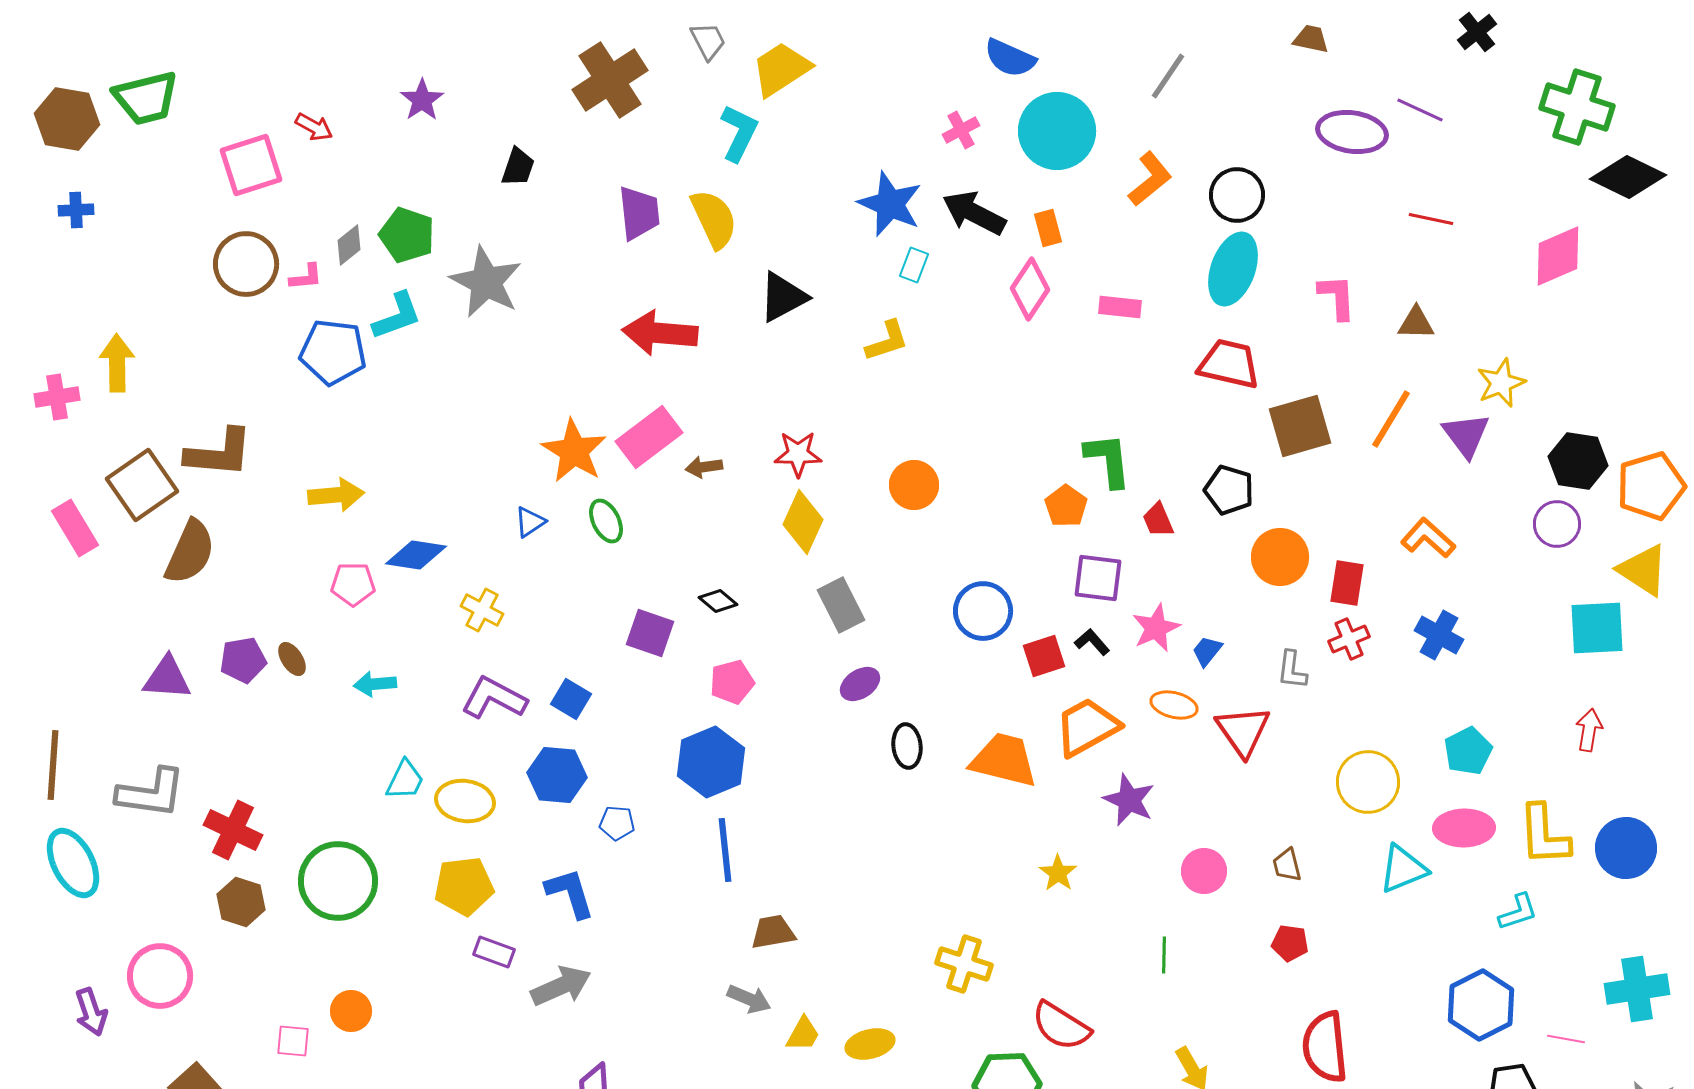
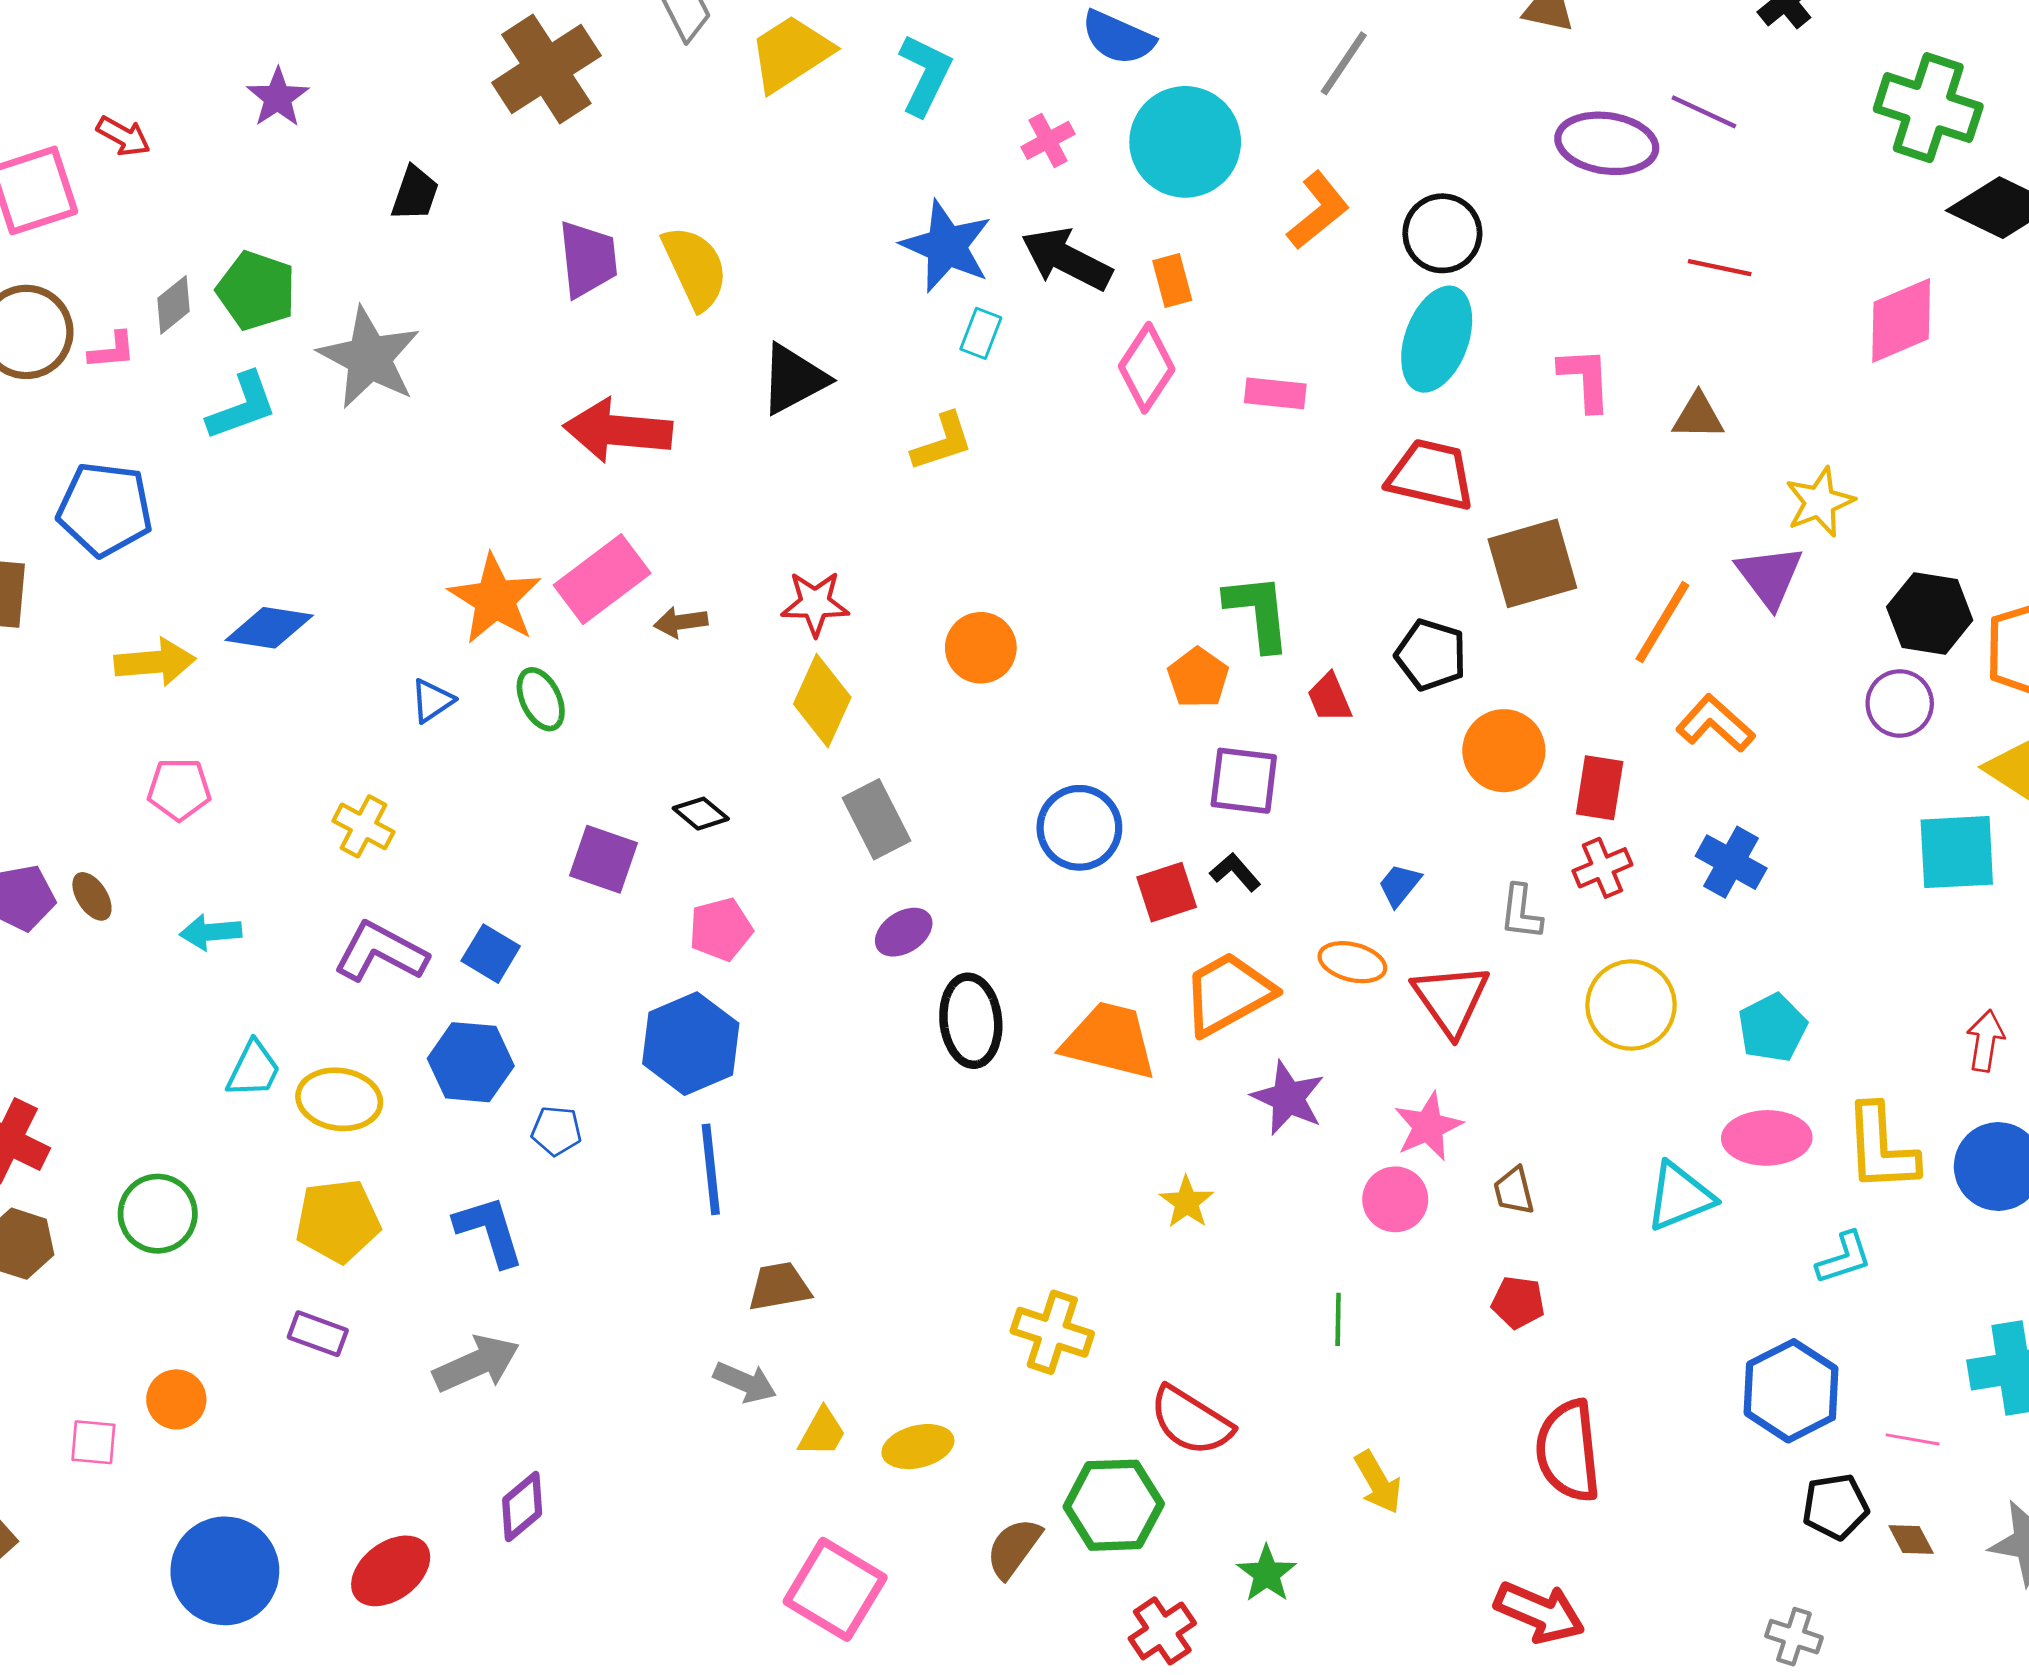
cyan L-shape: (739, 133) -> (925, 75), moved
blue pentagon: (333, 352) -> (105, 509), moved
orange line: (1391, 419) -> (1662, 622), moved
blue diamond: (416, 555) -> (269, 628), moved
pink star: (1156, 628) -> (1428, 1126), moved
red arrow: (1589, 730) -> (1985, 1041), moved
black ellipse: (907, 746) -> (971, 1021), size x1.4
yellow circle: (1368, 782) -> (1631, 1005), moved
green circle: (338, 881) -> (158, 1214), size x0.7
purple rectangle: (494, 952) -> (318, 1334), moved

